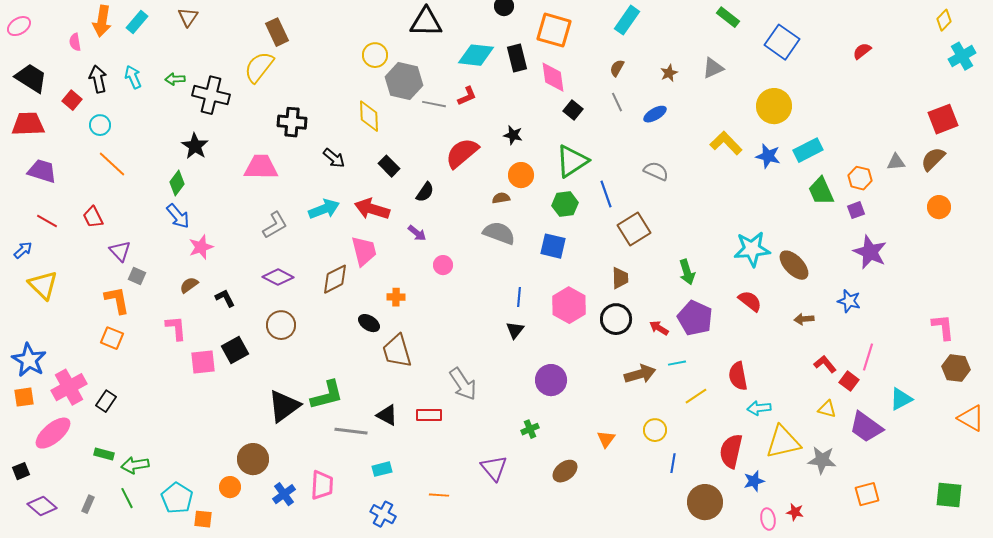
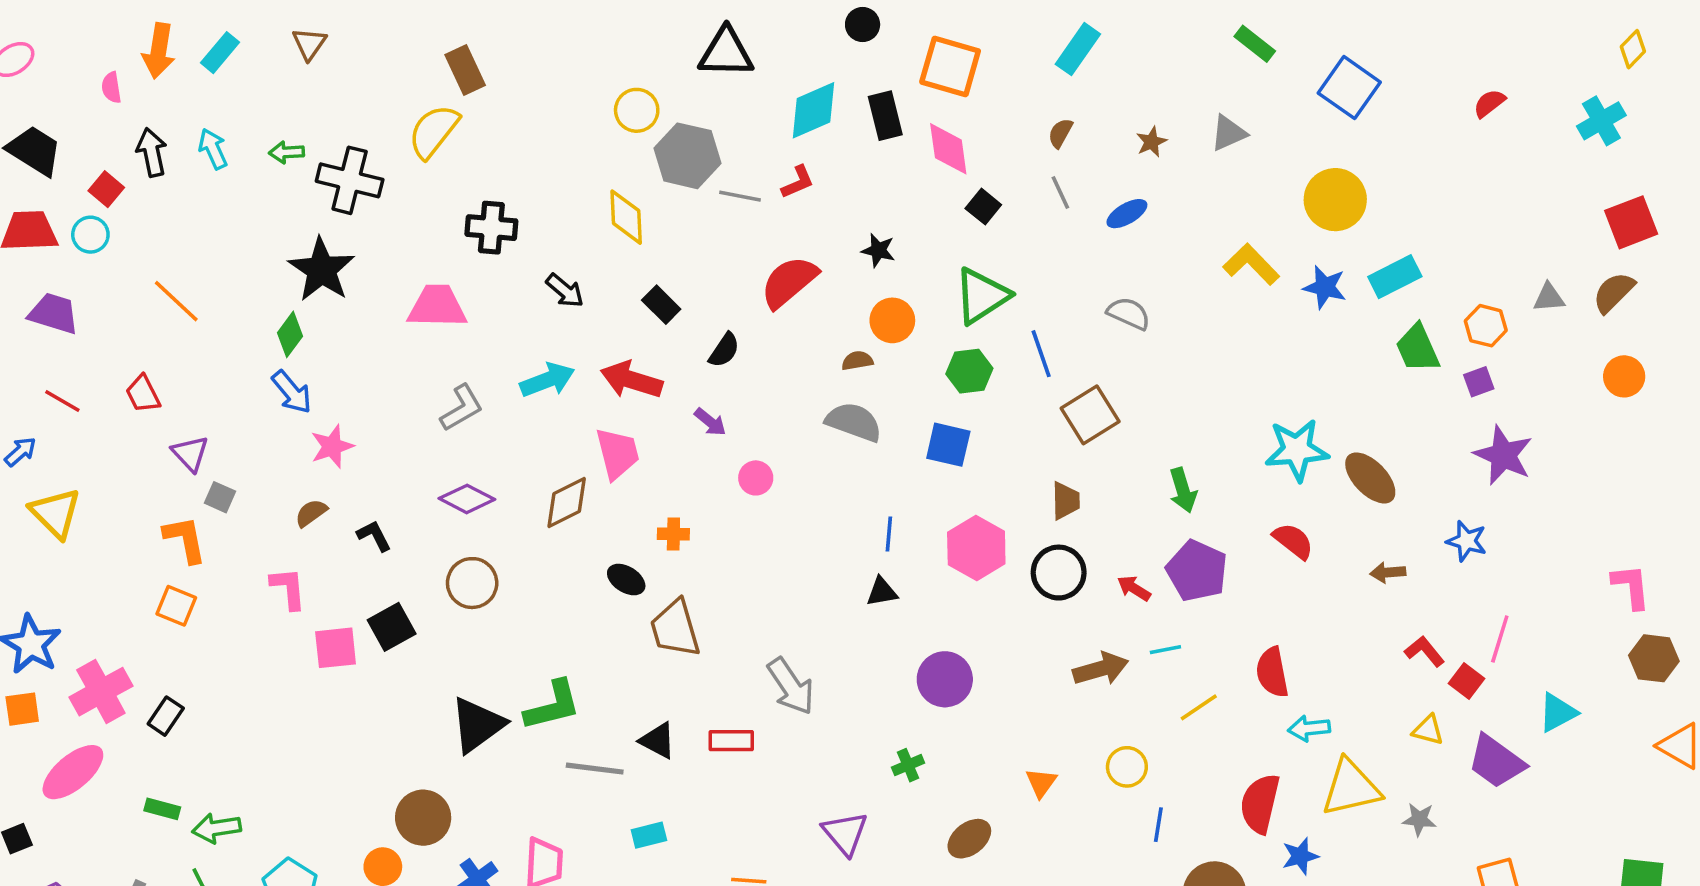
cyan diamond: (476, 55) -> (814, 110), turned -30
cyan cross: (962, 56) -> (1601, 121), moved
cyan circle: (100, 125) -> (90, 235), moved
black star: (195, 146) -> (322, 270), size x1.4
black triangle: (515, 330) -> (882, 592), turned 42
gray star: (822, 460) -> (1419, 819), size x0.7

